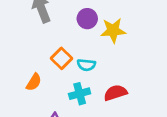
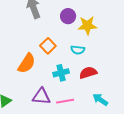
cyan semicircle: (86, 65) -> (78, 50), moved
orange semicircle: (34, 82) -> (27, 63), size x1.5

